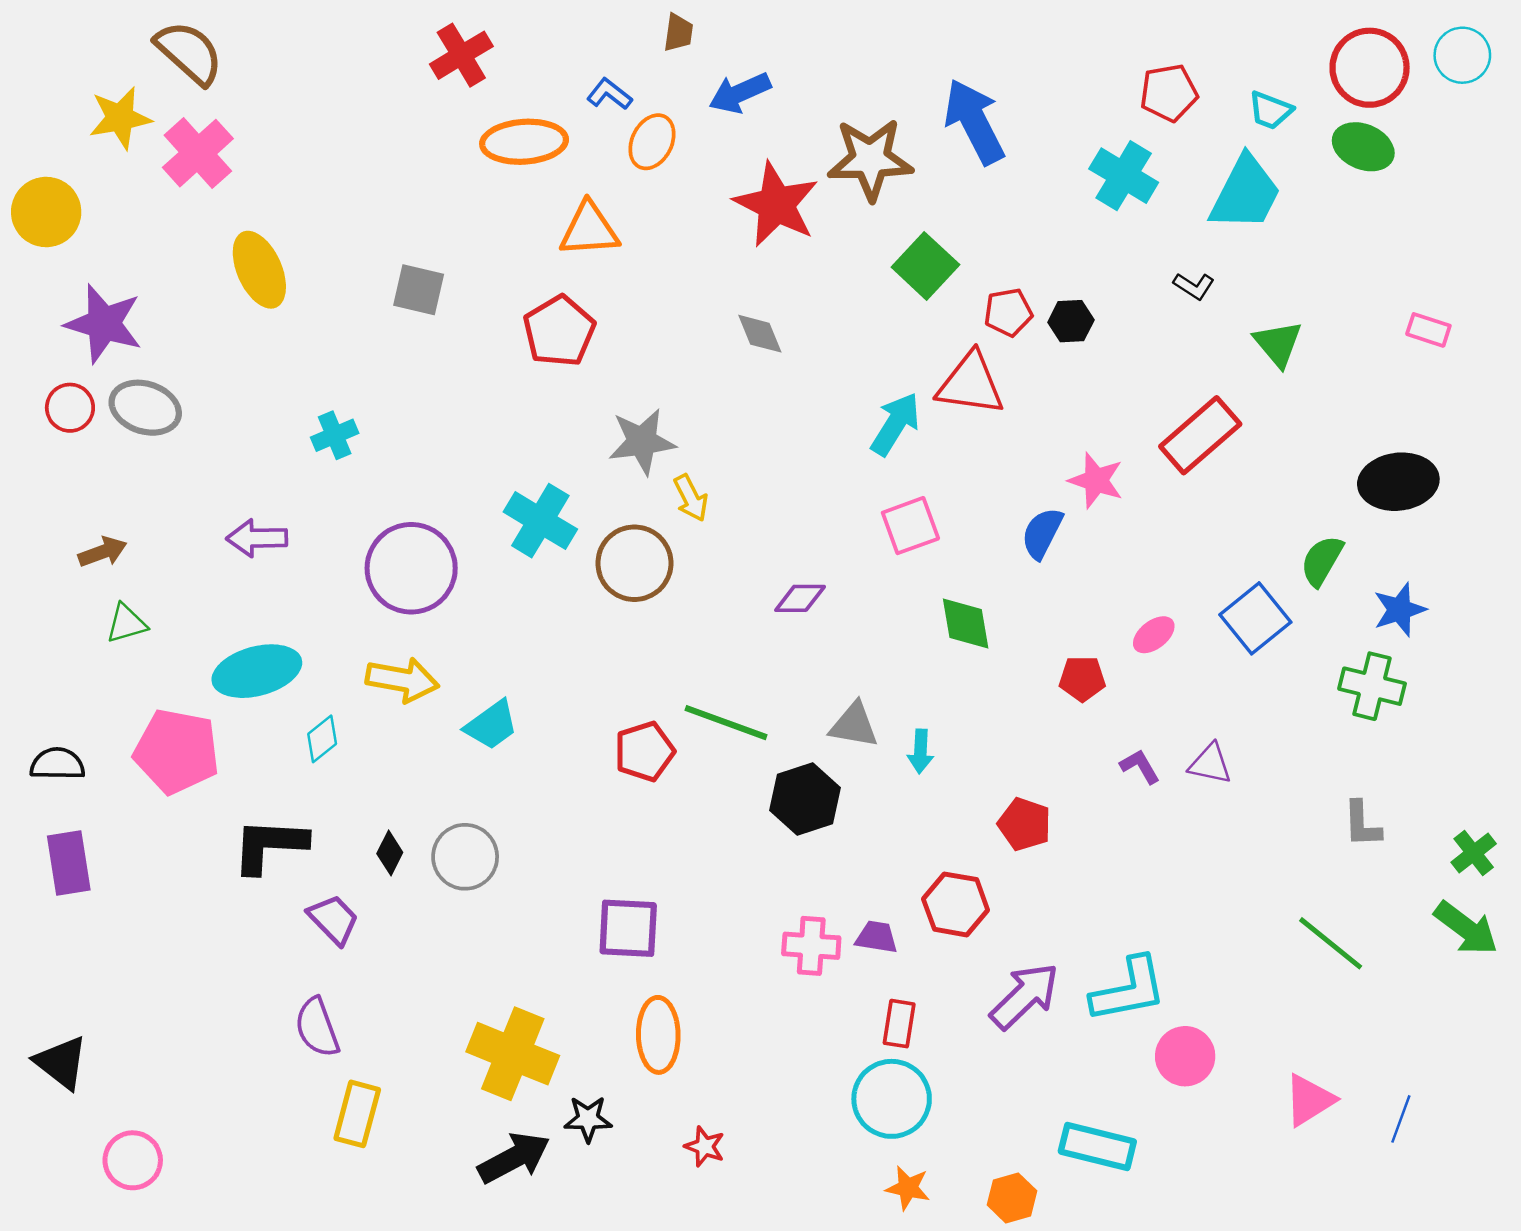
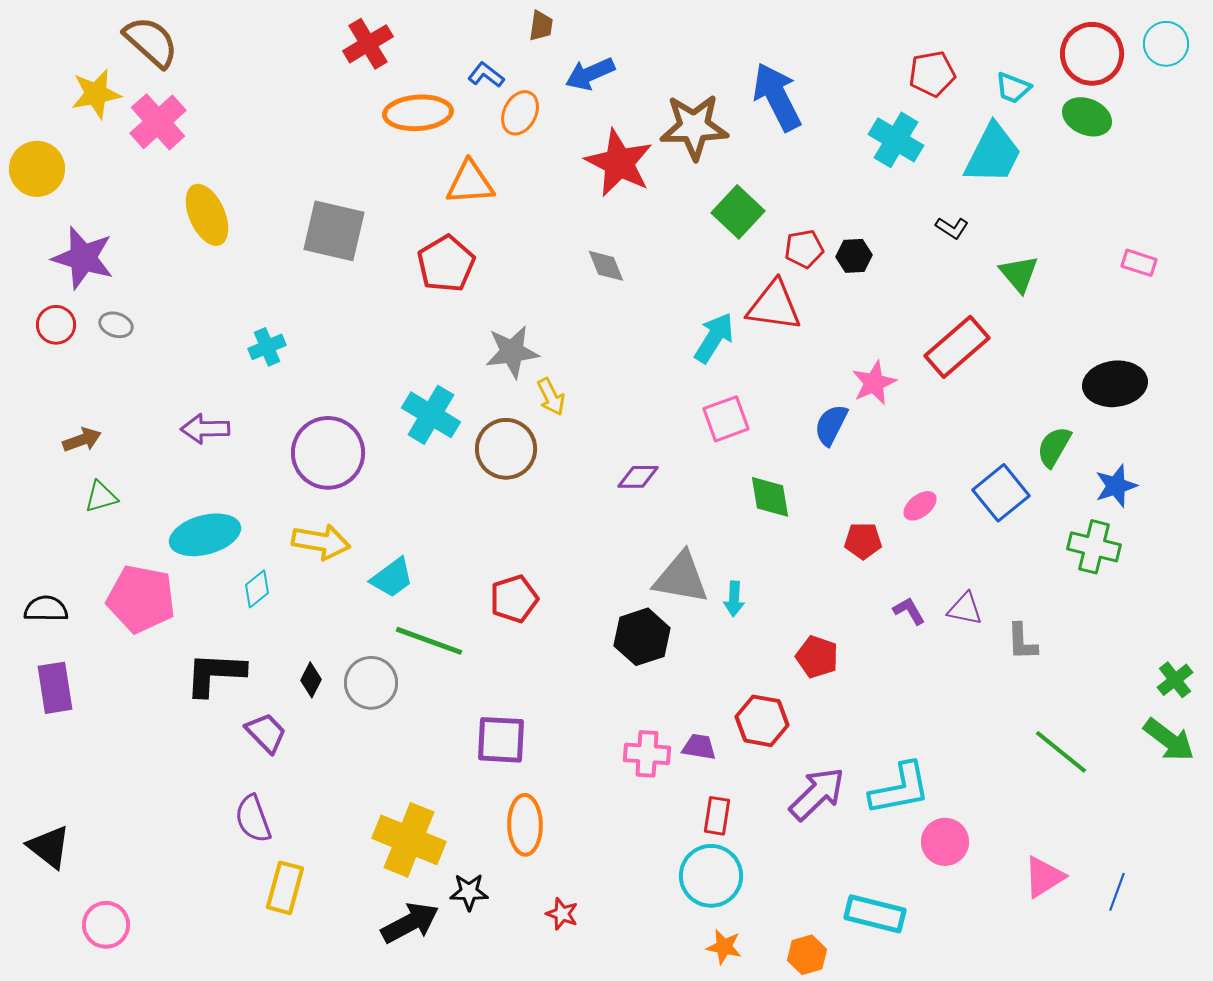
gray square: (419, 290) -> (334, 231), size x1.5
gray ellipse: (145, 408) -> (116, 325), size x0.6
pink star: (1096, 480) -> (874, 383), turned 30
green line: (726, 723) -> (429, 641), moved
gray triangle: (854, 725) -> (681, 578), size x1.4
gray L-shape: (1362, 824) -> (1022, 642), moved

